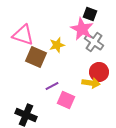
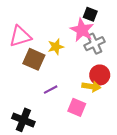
pink triangle: (23, 35) -> (20, 36), turned -35
gray cross: (94, 42) -> (94, 44), turned 30
pink square: (66, 100) -> (77, 107), moved

